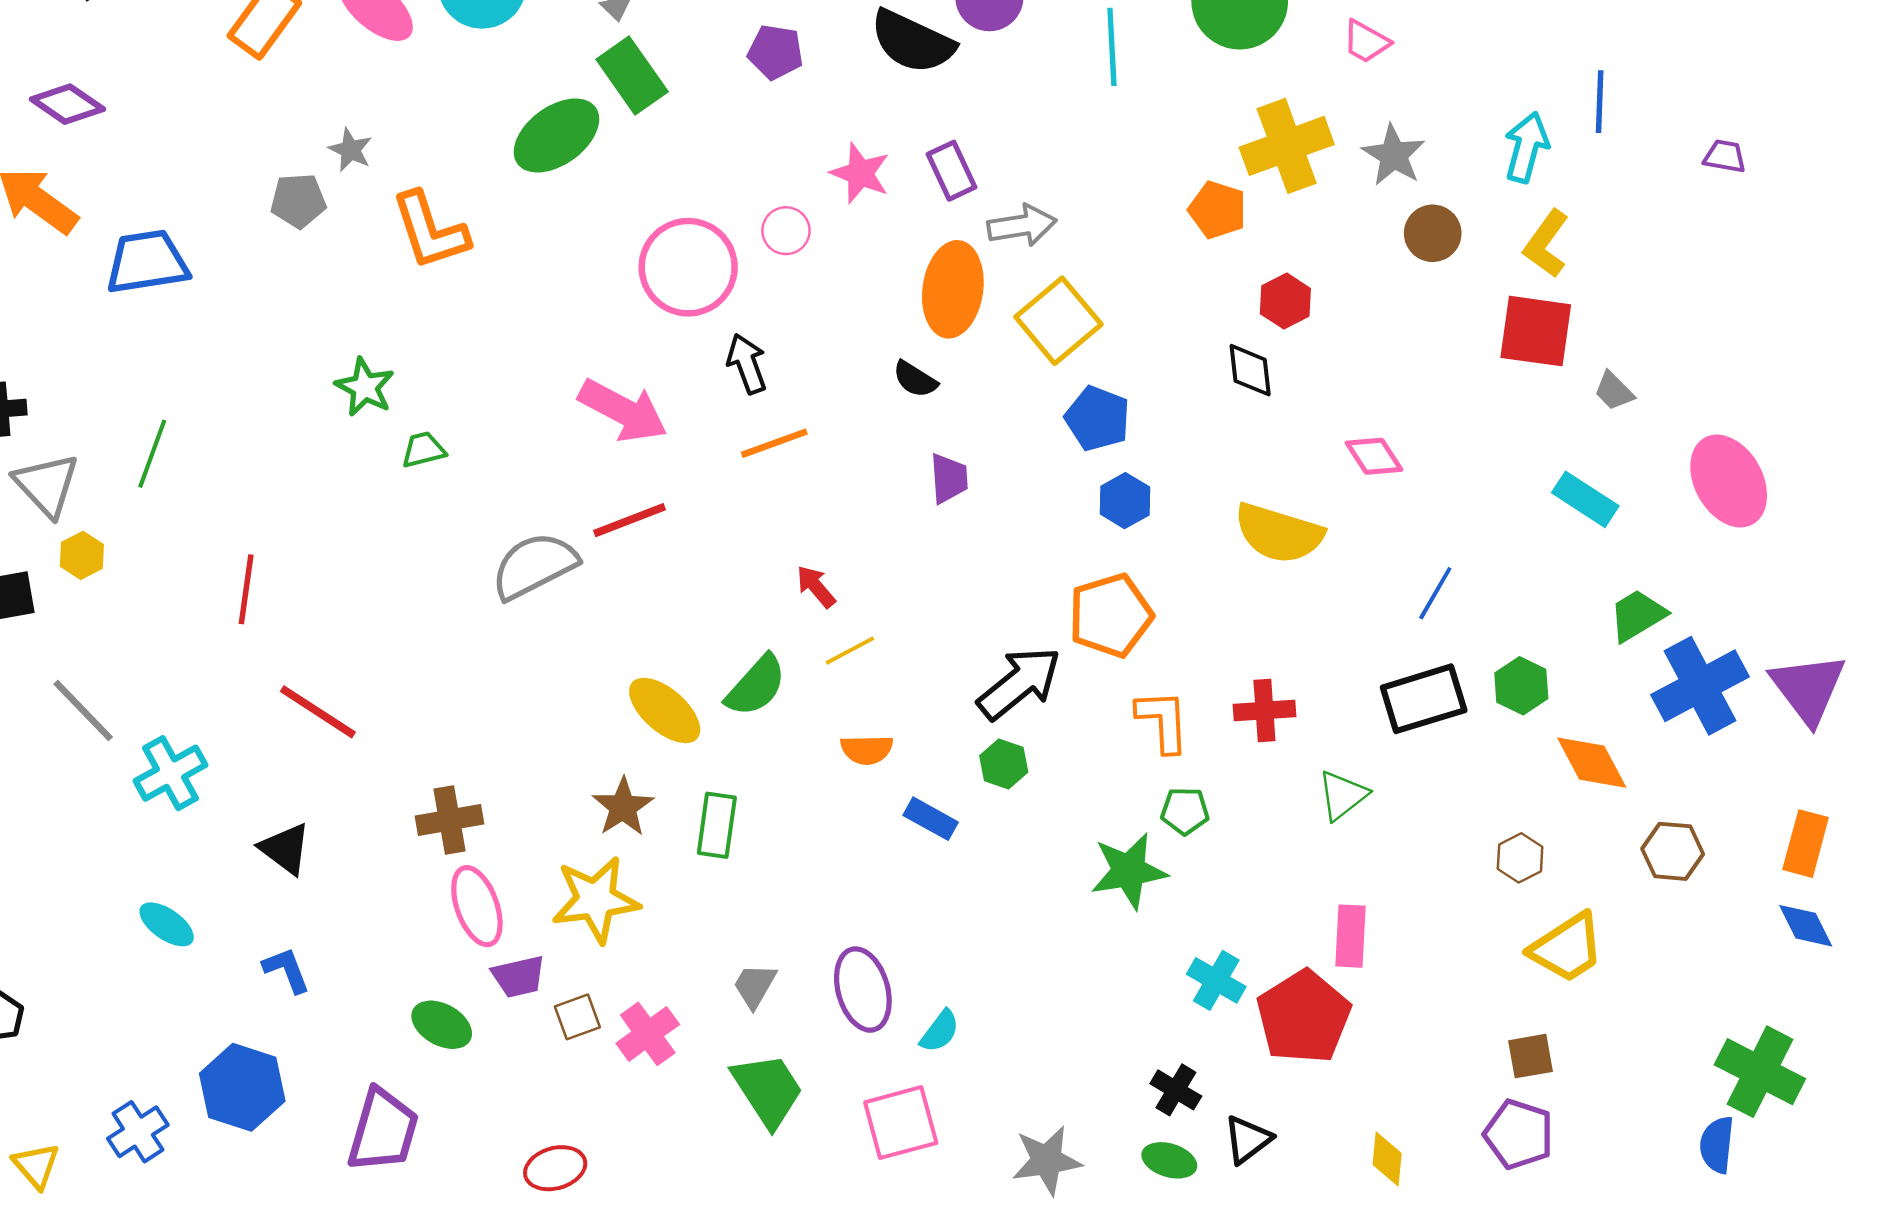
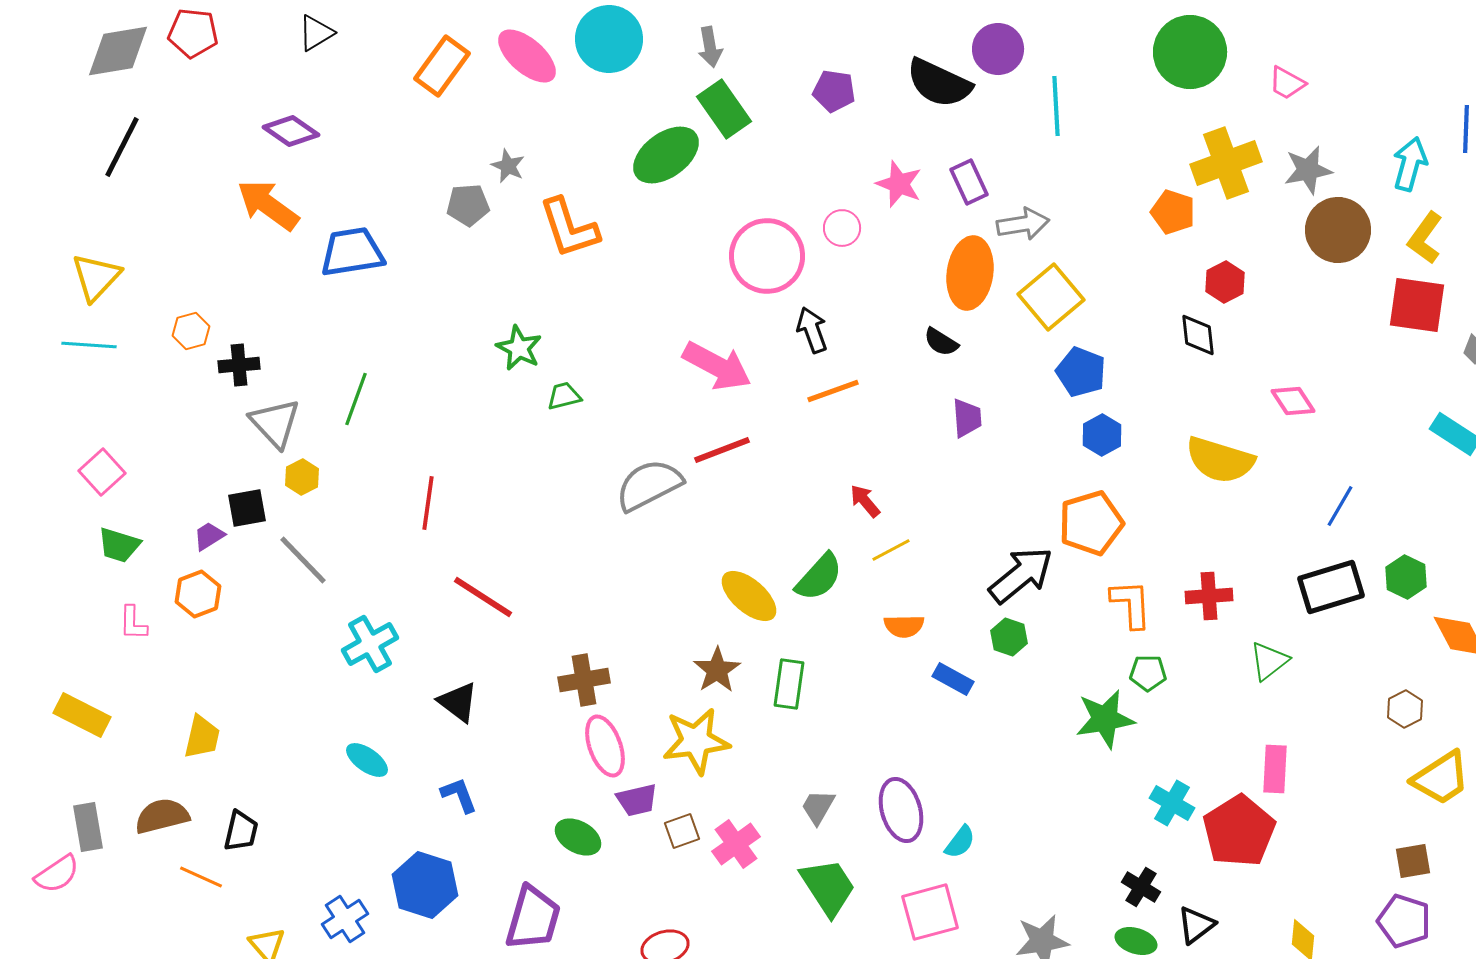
cyan line: (1112, 47) -> (1056, 106), moved
gray star: (1394, 155) -> (1308, 170), turned 30
brown circle: (1433, 233) -> (1338, 230), size x1.5
gray line: (83, 711) -> (303, 560), moved

